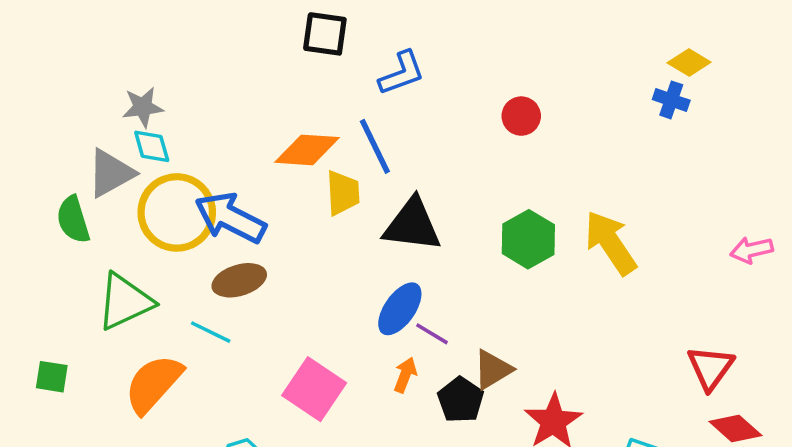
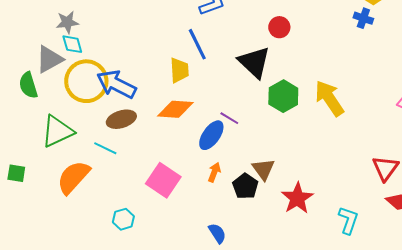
orange diamond: (307, 150) -> (175, 109), moved
black triangle: (412, 225) -> (254, 62), moved, turned 36
purple line: (432, 334) -> (229, 118), moved
brown triangle: (493, 370) -> (263, 169), turned -35

